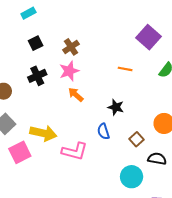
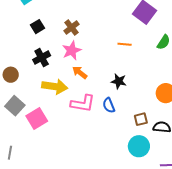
yellow arrow: (43, 133) -> (55, 87), moved
brown square: (136, 139) -> (141, 119), moved, turned 32
pink L-shape: (75, 151) -> (83, 103), moved
pink square: (20, 152) -> (37, 119), moved

